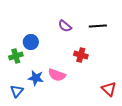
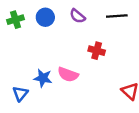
blue circle: (31, 42) -> (45, 17), moved
green cross: (16, 56) -> (16, 20), moved

